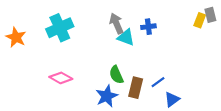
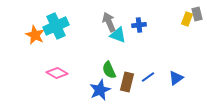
orange star: (16, 37) -> (35, 35), moved
blue triangle: (172, 99) -> (176, 78), moved

